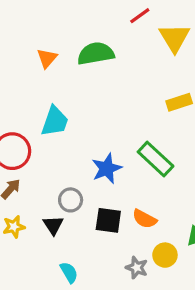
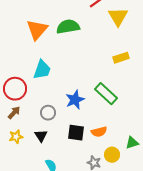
orange triangle: (47, 58) -> (37, 30), size x1.6
gray circle: (71, 200) -> (48, 113), moved
orange semicircle: (145, 219) -> (99, 132), turned -42

